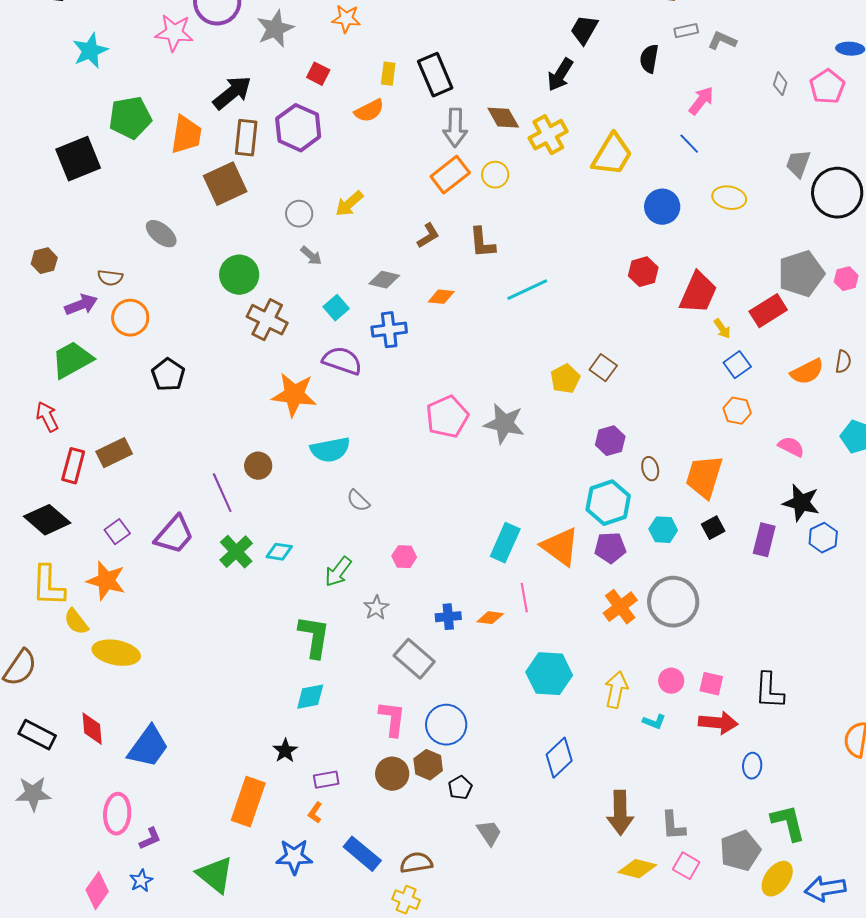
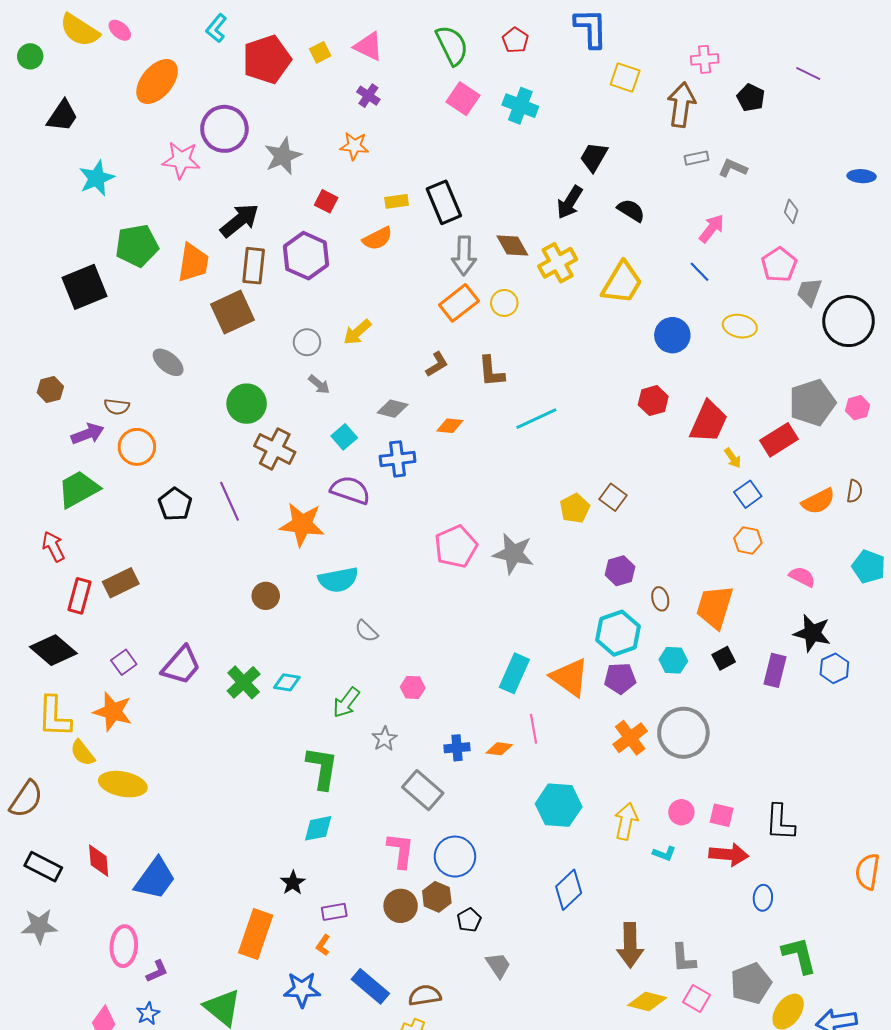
black semicircle: (649, 59) -> (631, 210), moved, turned 112
yellow rectangle: (388, 74) -> (397, 201), turned 75
pink pentagon: (827, 87) -> (779, 265), moved
purple line: (222, 493) -> (229, 501), moved

